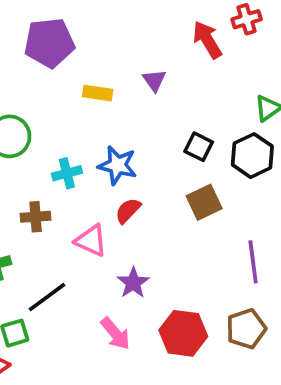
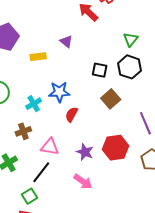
pink triangle: (91, 241) -> (50, 147), moved
red hexagon: (183, 333) -> (116, 148), moved

